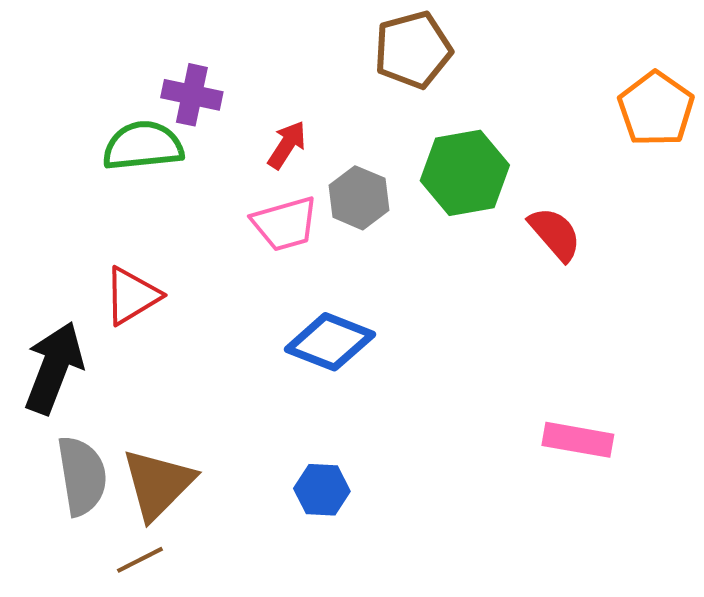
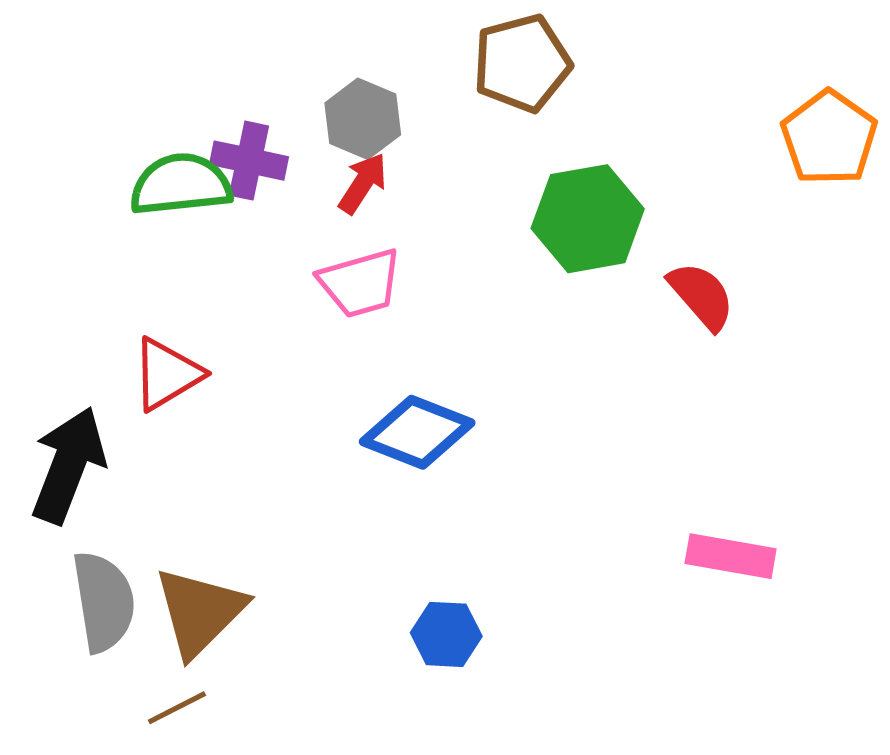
purple cross: (192, 95) -> (249, 161), moved
gray hexagon: (359, 198) -> (363, 119), moved
blue hexagon: (322, 490) -> (446, 634), moved

